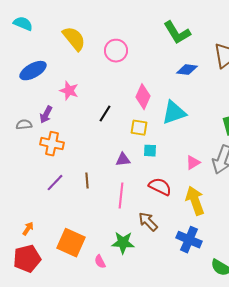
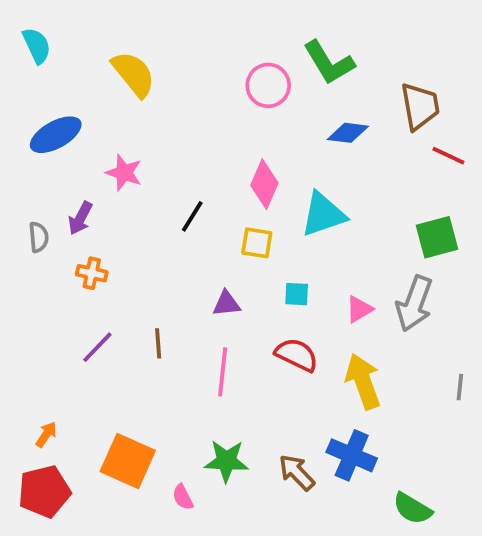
cyan semicircle: (23, 24) -> (37, 46), turned 42
pink circle: (116, 51) -> (268, 85), moved
gray semicircle: (24, 125) -> (39, 237), turned 91
orange cross: (52, 144) -> (92, 273), size x0.7
cyan square: (150, 151) -> (297, 294), moved
brown arrow: (148, 222) -> (297, 472), moved

